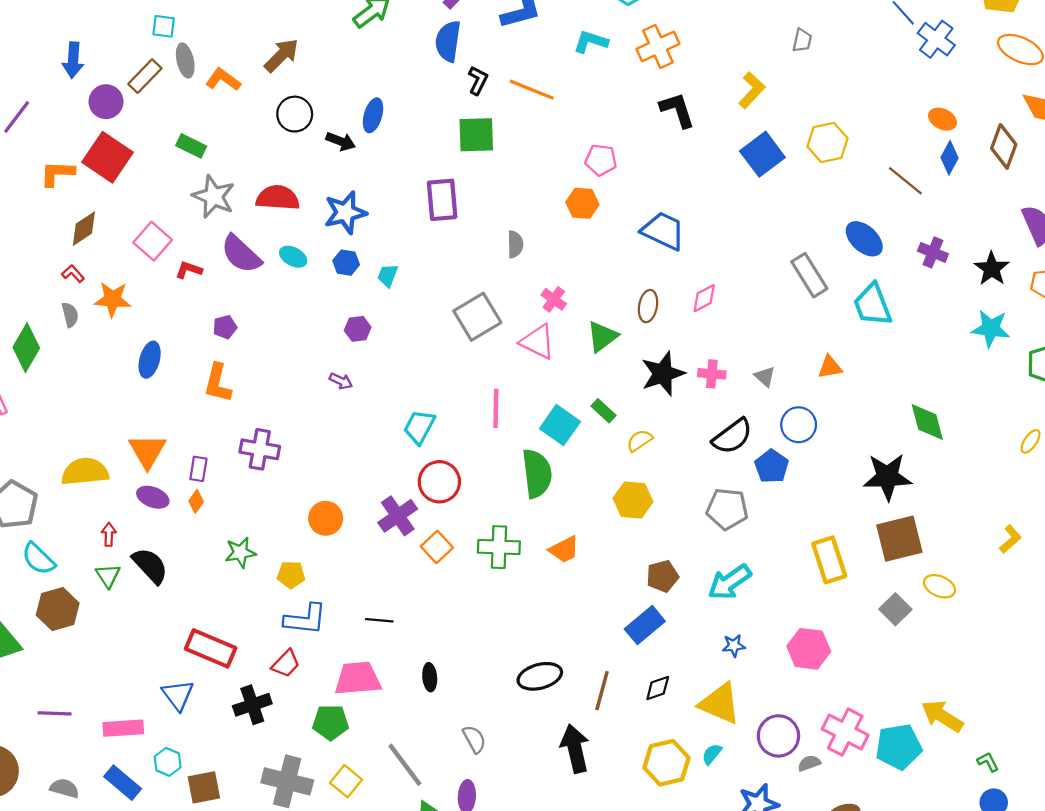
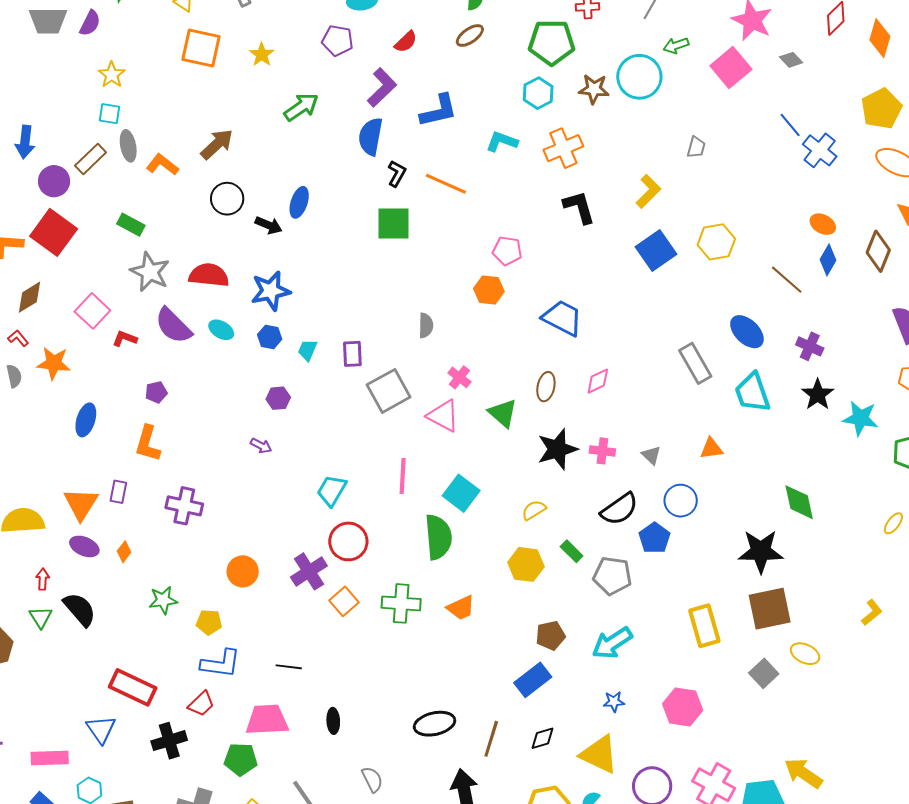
purple rectangle: (442, 200) -> (352, 354), moved, size x0.7
black star: (992, 269) -> (818, 395), moved
green triangle: (602, 337) -> (503, 413), turned -44
green rectangle: (603, 411) -> (572, 551), moved
purple rectangle: (198, 469) -> (118, 492), moved

